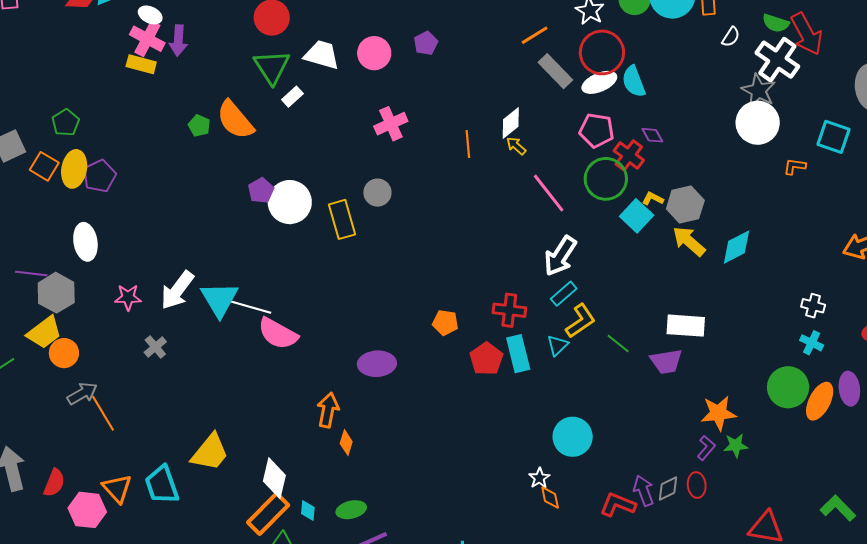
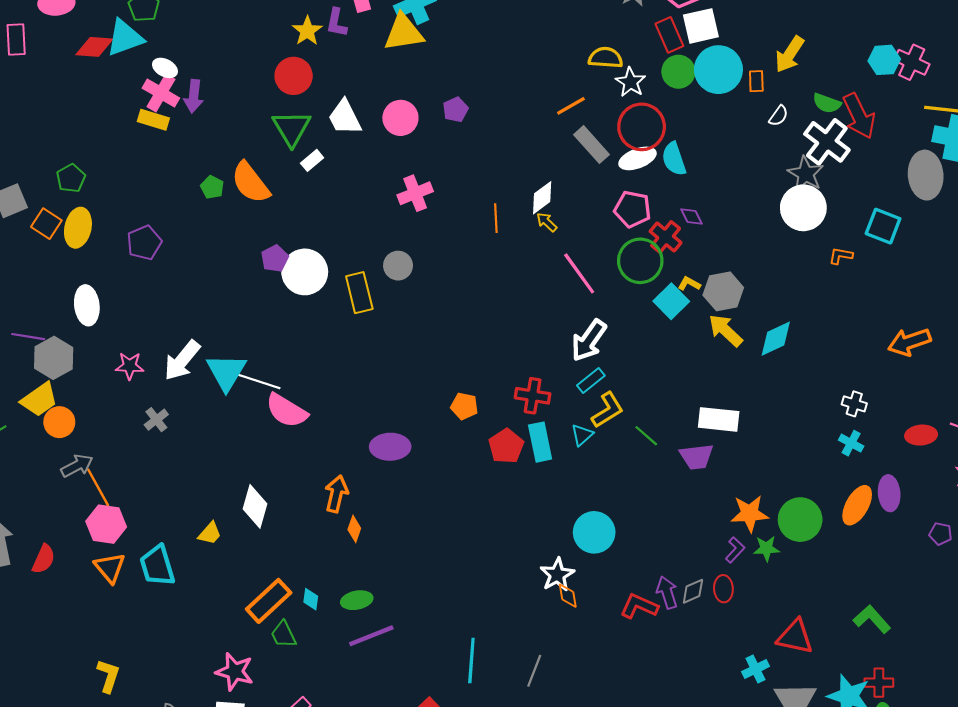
white trapezoid: (322, 55) -> (345, 117), turned -135
purple pentagon: (99, 176) -> (144, 243), moved
green circle: (788, 387) -> (800, 520), moved
yellow trapezoid: (210, 452) -> (210, 533), size x0.6
white diamond: (274, 478) -> (255, 506), moved
white star: (539, 478) -> (557, 575), size x1.5
pink hexagon: (87, 510) -> (106, 524), moved

